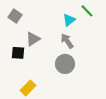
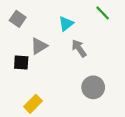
cyan triangle: (69, 20) -> (66, 24), moved
gray circle: (65, 64) -> (93, 87), moved

